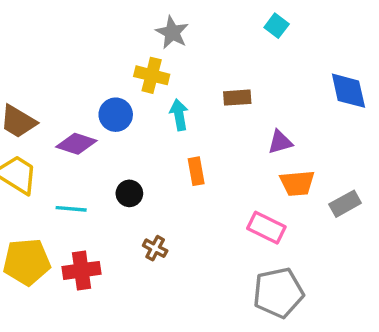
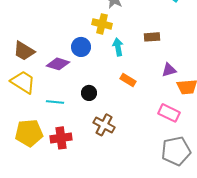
purple triangle: (280, 142) -> (169, 70), moved
orange rectangle: (196, 171) -> (128, 80), turned -49
brown cross: (155, 248) -> (104, 125), size x1.5

